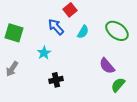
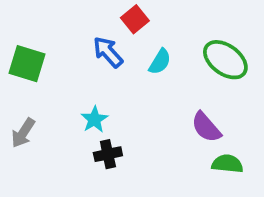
cyan star: (44, 53) -> (94, 119), moved
green semicircle: (118, 85) -> (227, 164), turned 56

